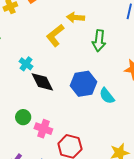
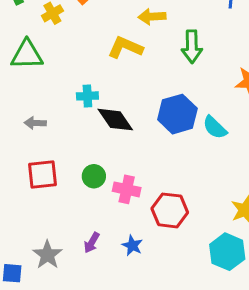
yellow L-shape: (55, 35) -> (125, 47), turned 70
cyan cross: (26, 64) -> (87, 96), turned -32

